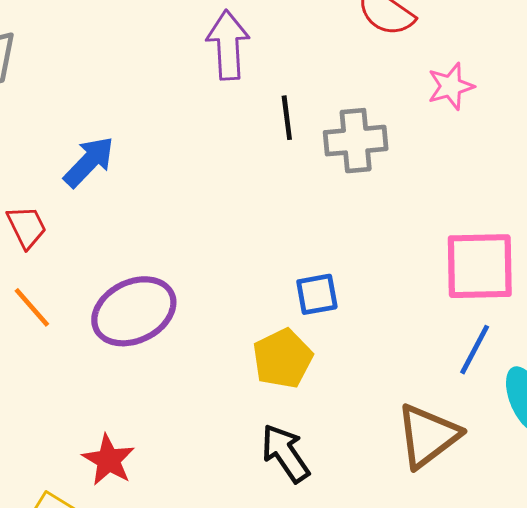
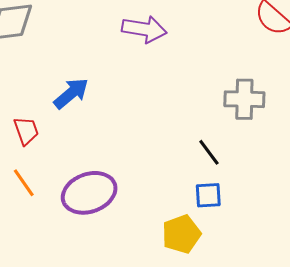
purple arrow: (228, 45) -> (144, 29), moved, turned 96
black line: (287, 118) -> (209, 152), moved, turned -36

